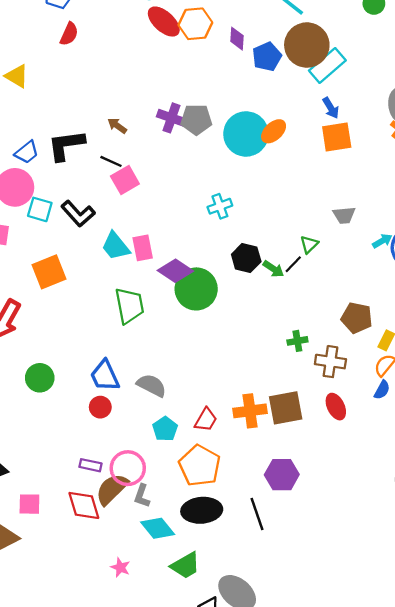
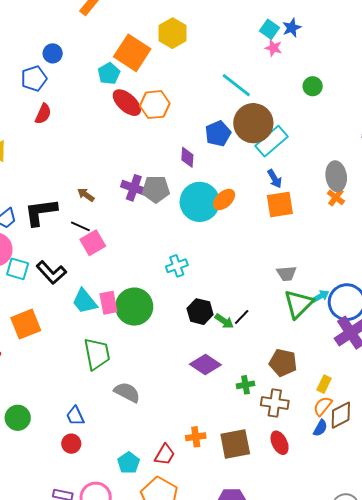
purple diamond: (237, 39) -> (187, 157), moved
green triangle: (309, 244) -> (298, 304), moved, size x1.8
purple diamond: (175, 271) -> (205, 364), moved
green circle: (196, 289) -> (134, 307), moved
brown pentagon: (357, 318) -> (283, 363), moved
blue trapezoid: (105, 376) -> (75, 416), size x0.7
gray semicircle: (152, 385) -> (127, 392), moved
orange cross: (250, 411) -> (196, 437), moved, size x0.7

